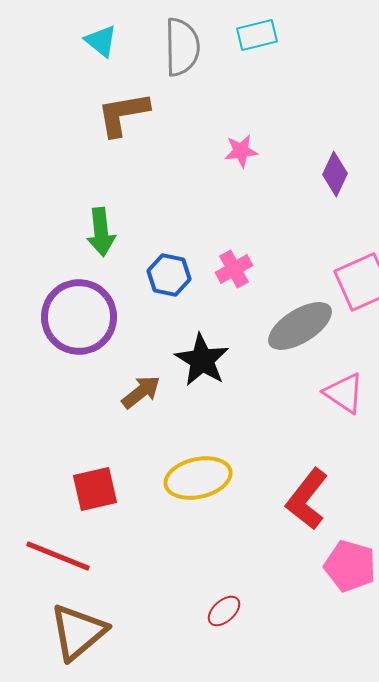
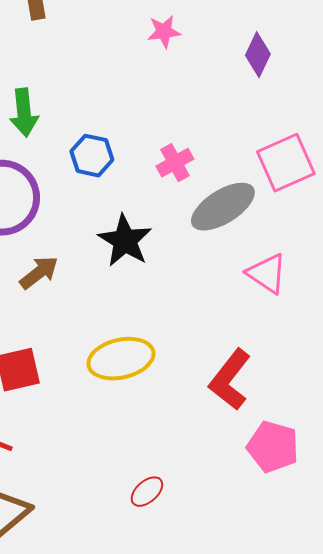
pink cross: (234, 269) -> (175, 163), moved
brown arrow: (141, 392) -> (39, 273), moved

